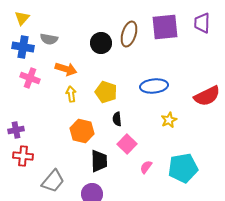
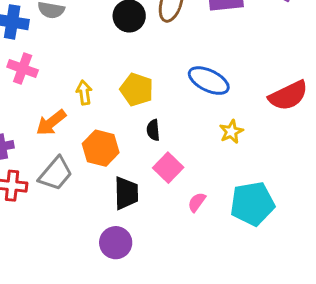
orange arrow: (66, 69) -> (51, 123), moved, turned 125
blue ellipse: (154, 86) -> (209, 81), turned 32
gray trapezoid: (53, 181) -> (56, 174), moved

